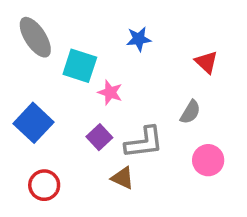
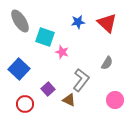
red triangle: (206, 62) -> (107, 23), moved, size x1.5
purple square: (99, 137) -> (48, 89), moved
gray L-shape: (144, 142) -> (81, 80), turned -45
pink circle: (208, 160) -> (115, 100), moved

